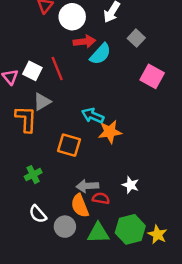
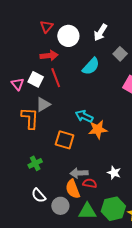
red arrow: (84, 41) -> (49, 56), moved

